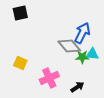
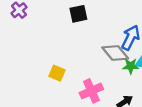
black square: (20, 13) -> (78, 14), moved

